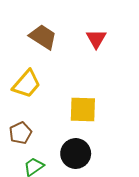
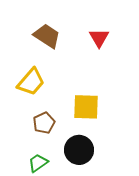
brown pentagon: (20, 133) -> (44, 123), moved

